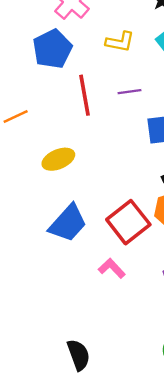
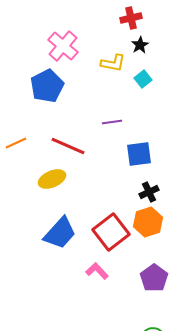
yellow L-shape: (120, 42) -> (113, 63), moved
red line: (84, 95) -> (68, 146), moved, turned -56

